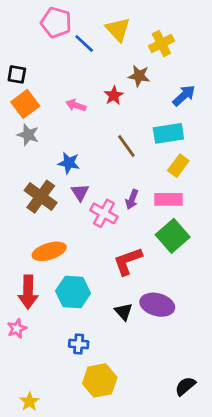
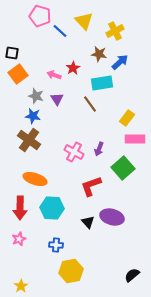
red star: (114, 95) -> (73, 68), moved
blue arrow: (184, 95) -> (120, 62), moved
cyan rectangle: (168, 133) -> (102, 83), moved
gray star: (28, 135) -> (36, 96), moved
blue star: (69, 163) -> (33, 116), moved
purple triangle: (80, 192) -> (57, 99), moved
purple arrow: (132, 199) -> (99, 149), moved
pink rectangle: (168, 199) -> (135, 139), moved
orange ellipse: (49, 251) -> (35, 179), turned 35
pink star: (17, 329) -> (19, 239), moved

